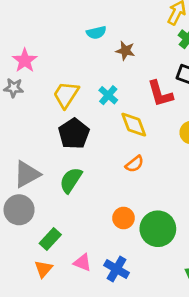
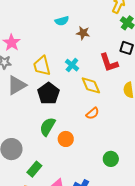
yellow trapezoid: (66, 95) -> (42, 66), turned -45
gray triangle: (27, 174) -> (17, 85), moved
orange circle: (124, 218) -> (66, 139), moved
green circle: (158, 229) -> (111, 159), size x0.6

